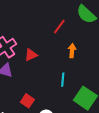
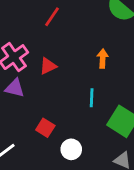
red line: (59, 27) -> (52, 17), moved

